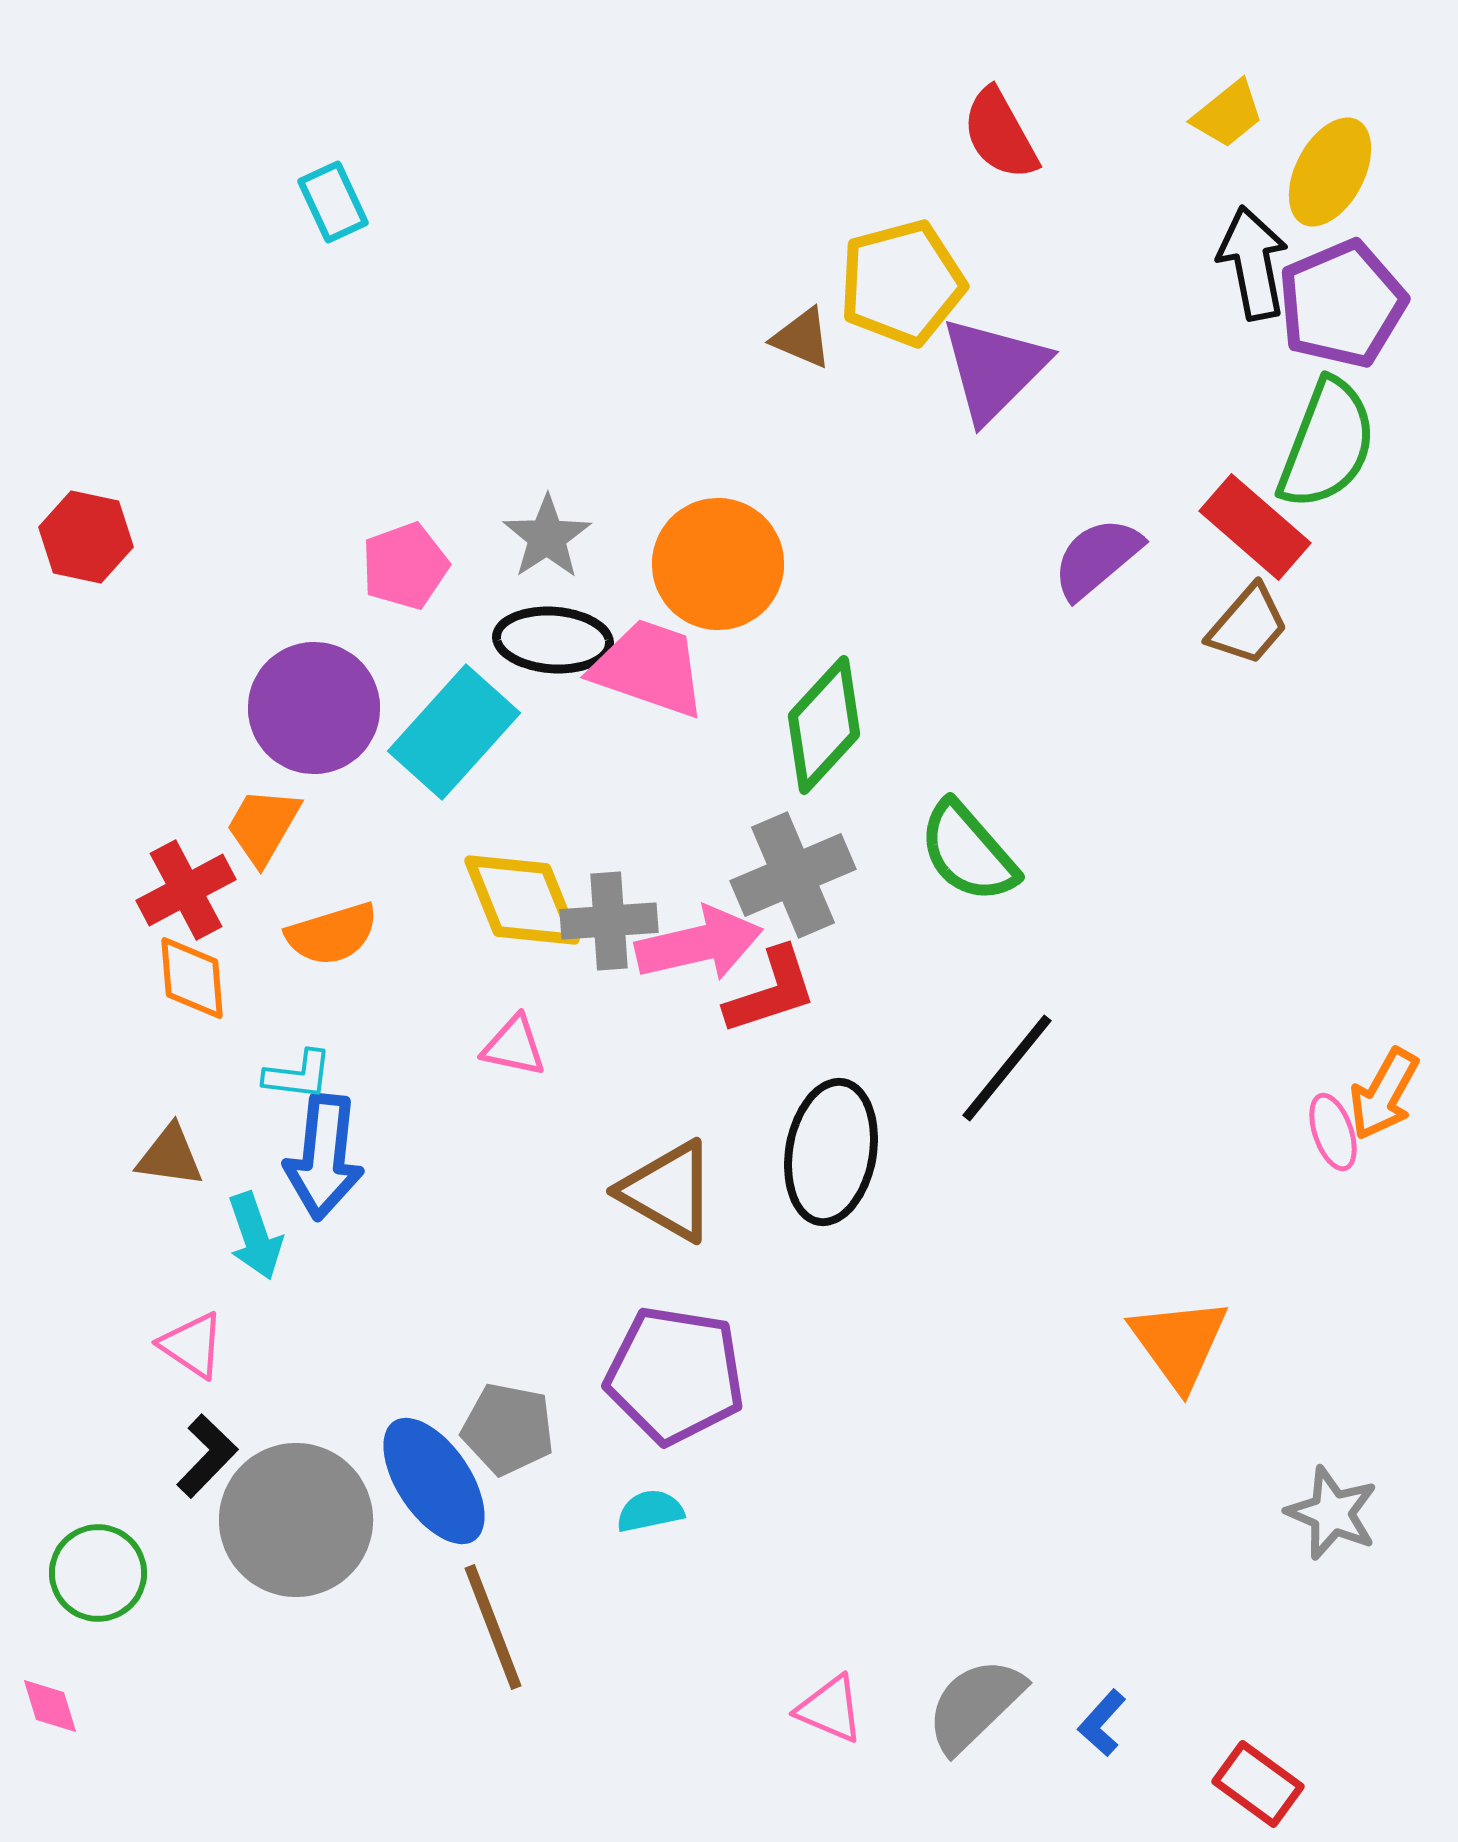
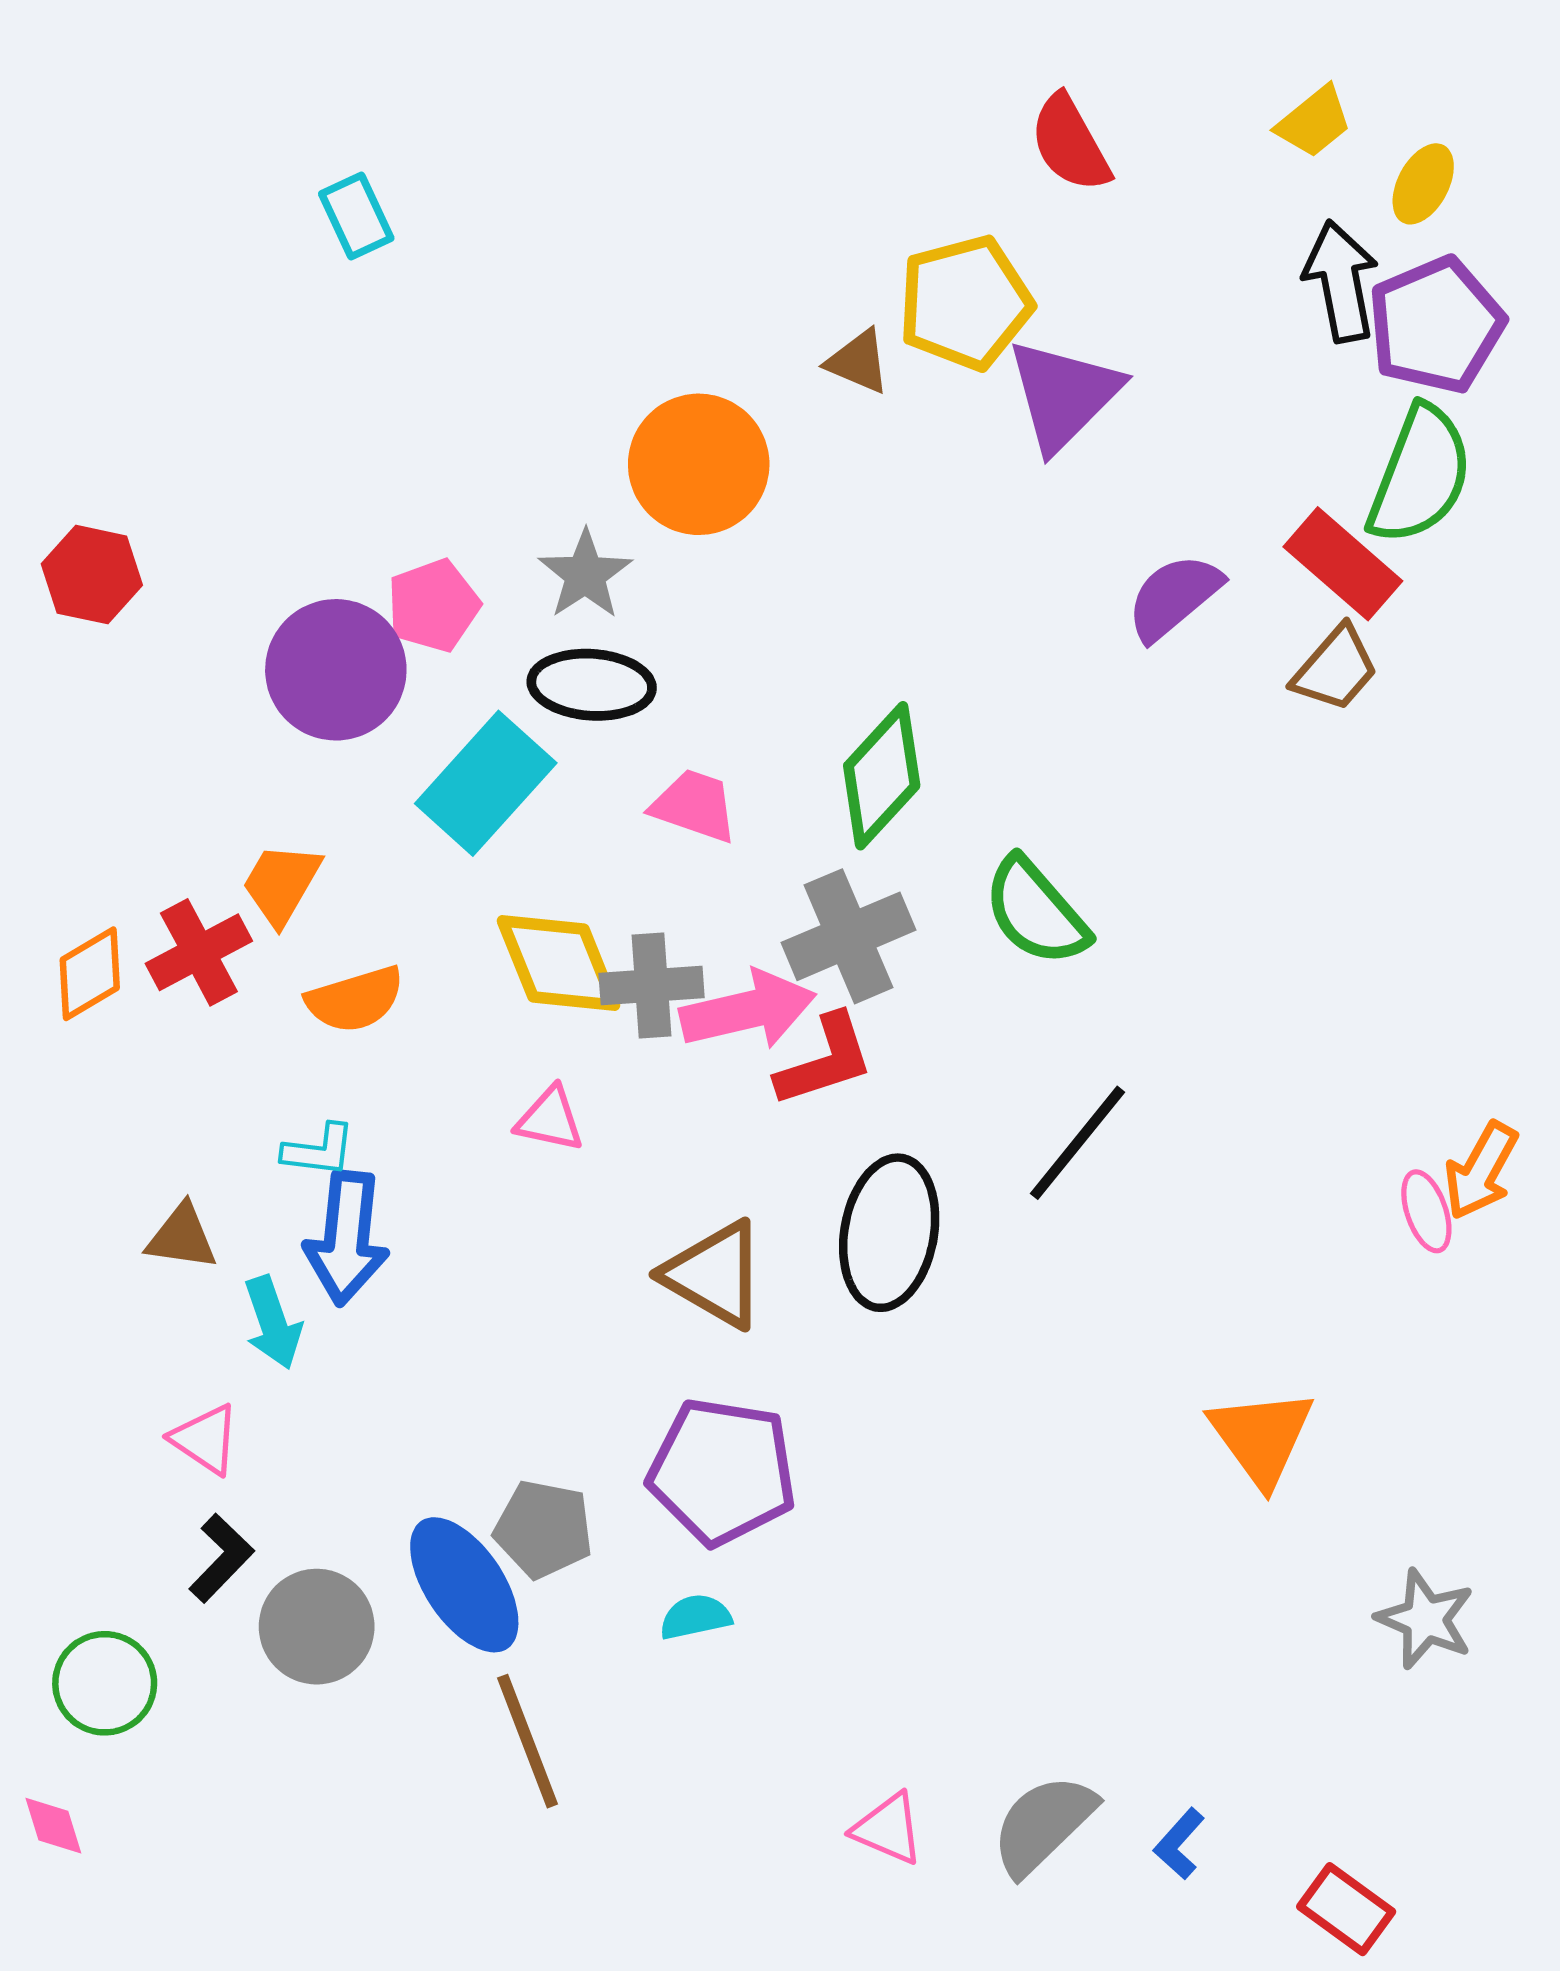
yellow ellipse: (1330, 172) -> (1423, 184), size x0.7
orange circle: (718, 564) -> (699, 464), moved
pink trapezoid: (649, 668) -> (694, 806), moved, size x0.7
purple circle: (314, 708) -> (336, 670), moved
orange diamond: (192, 978) -> (90, 974), moved, turned 64
gray circle: (296, 1520) -> (317, 1627), size x0.7

